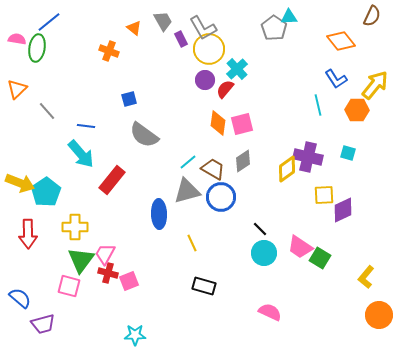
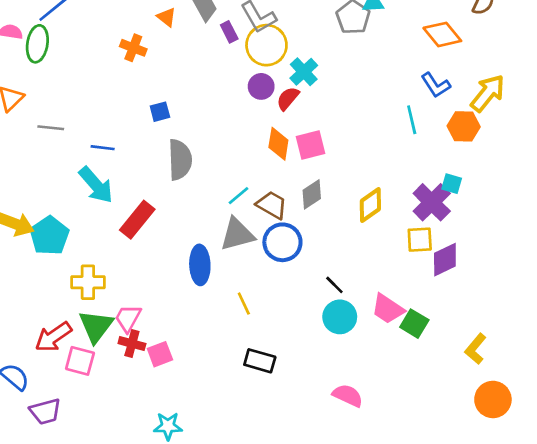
gray line: (47, 111) -> (51, 128), turned -42
gray semicircle: (144, 135) -> (180, 160), turned -128
purple cross: (308, 157) -> (432, 202), moved, turned 32
red arrow: (28, 234) -> (53, 337), moved, turned 56

